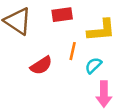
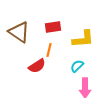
orange line: (73, 51) -> (49, 50), moved

